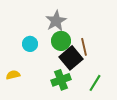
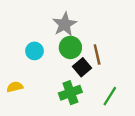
black square: (71, 58) -> (82, 67), size x0.7

